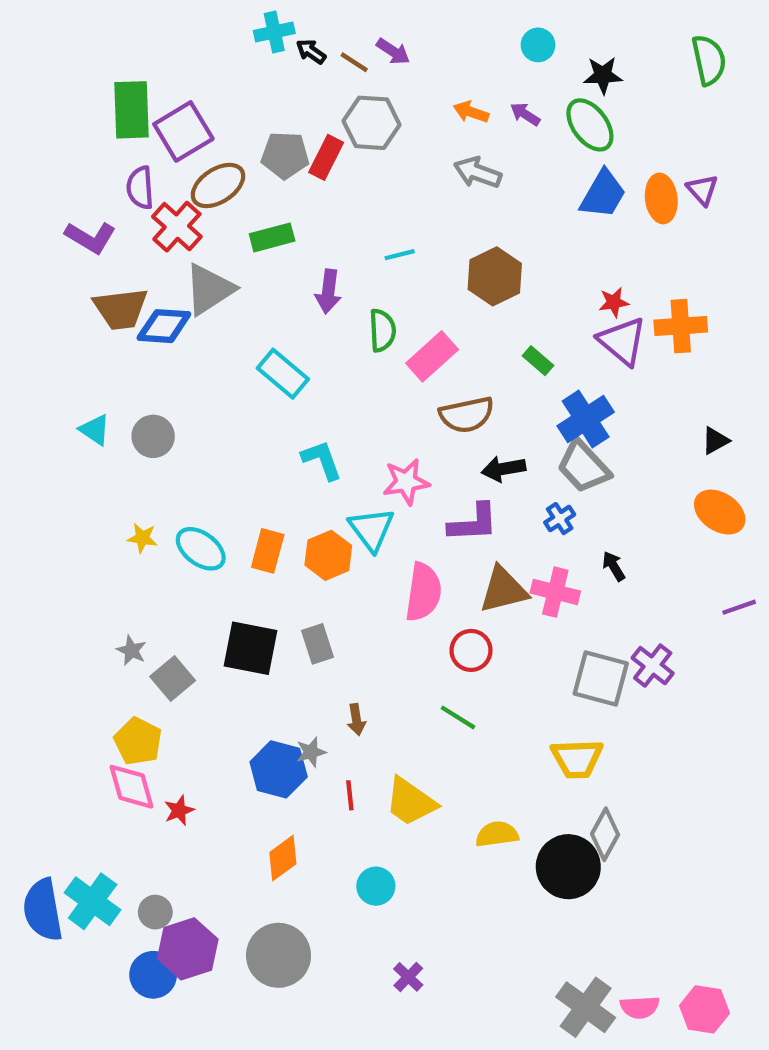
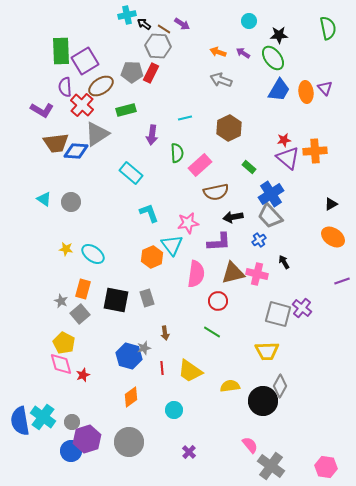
gray hexagon: (372, 123) -> (158, 46), moved
orange rectangle: (268, 551) -> (83, 289), moved
pink semicircle: (640, 1007) -> (250, 445), moved, turned -126

